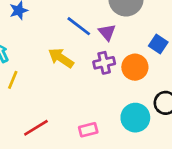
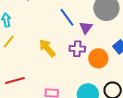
yellow arrow: (61, 58) -> (47, 48), moved

